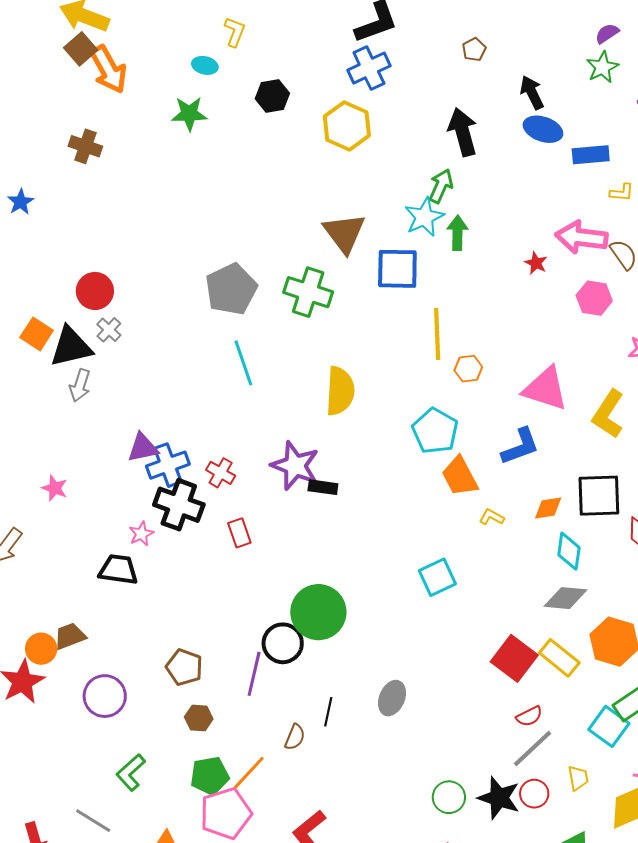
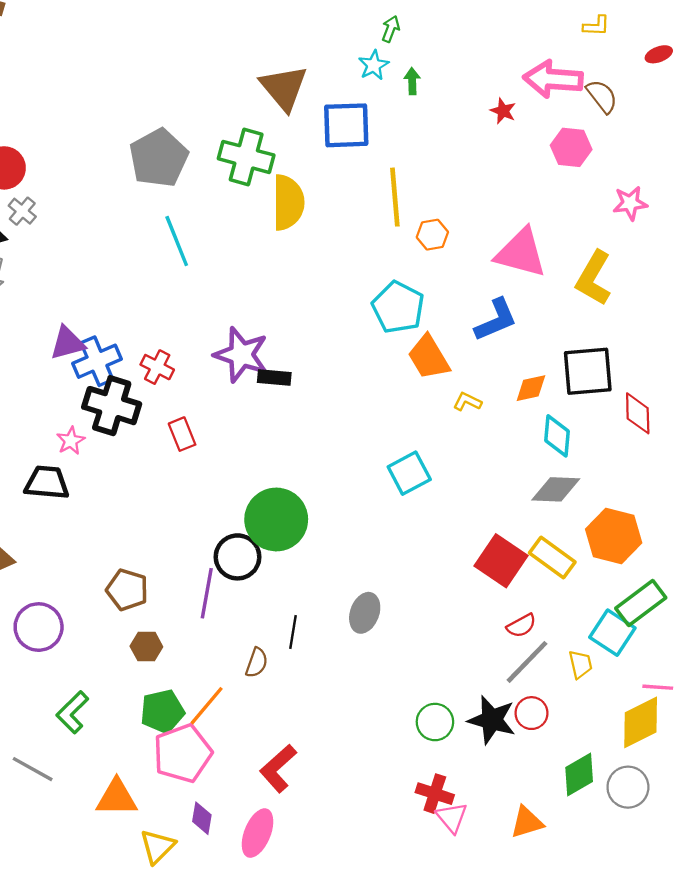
green arrow: (441, 186) -> (391, 29), size x0.7
cyan star: (424, 217) -> (374, 65), size x0.7
green arrow: (457, 233) -> (412, 81), size x0.7
yellow semicircle: (340, 391) -> (288, 203), moved
yellow trapezoid: (578, 778) -> (580, 664), moved

